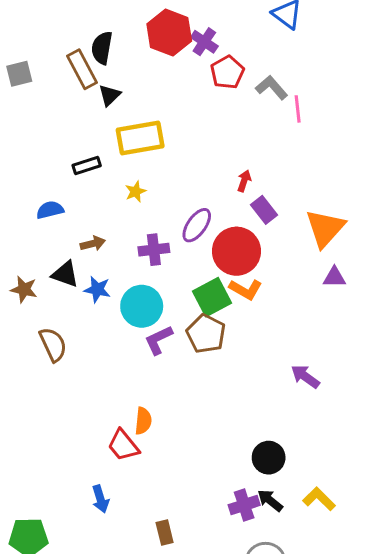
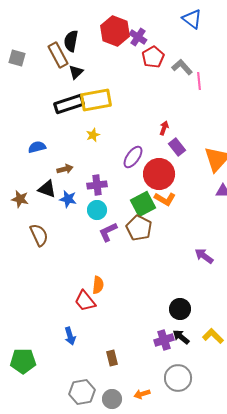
gray square: (19, 74) -> (17, 58), turned 30
black rectangle: (87, 166) -> (69, 104), moved, size x1.6
purple cross: (154, 250) -> (97, 185), moved
cyan circle: (142, 306) -> (97, 210), size x0.7

